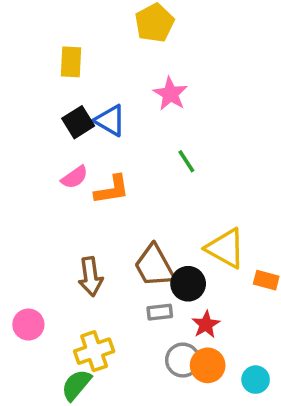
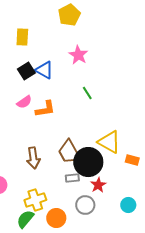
black circle: (188, 284) -> (88, 162), size x1.5
orange circle: (208, 365) -> (56, 218), moved
cyan circle: (256, 380) -> (128, 205), moved

